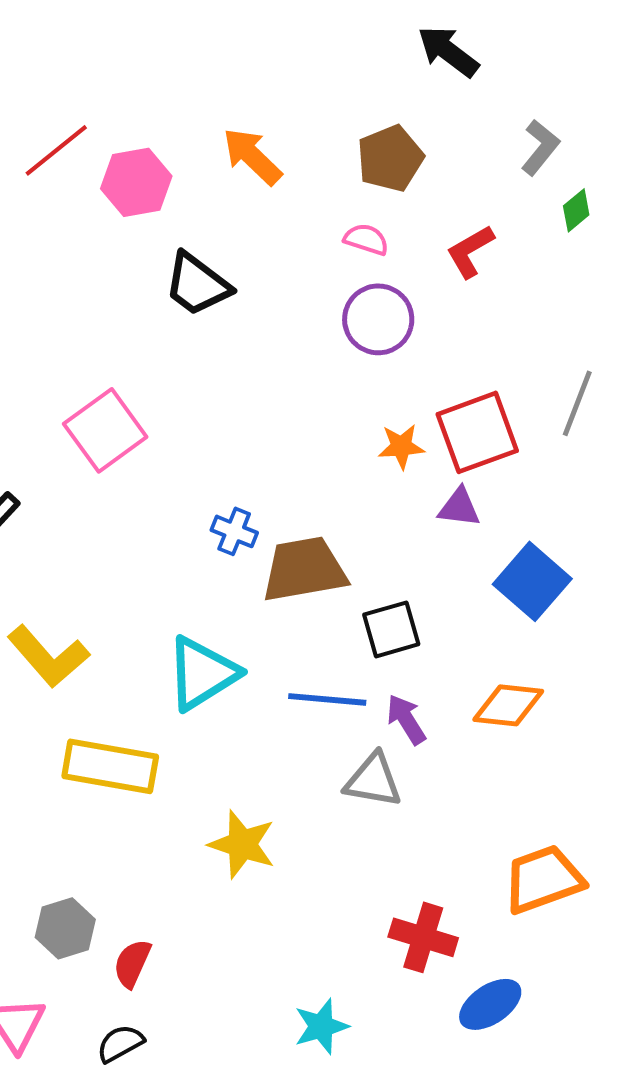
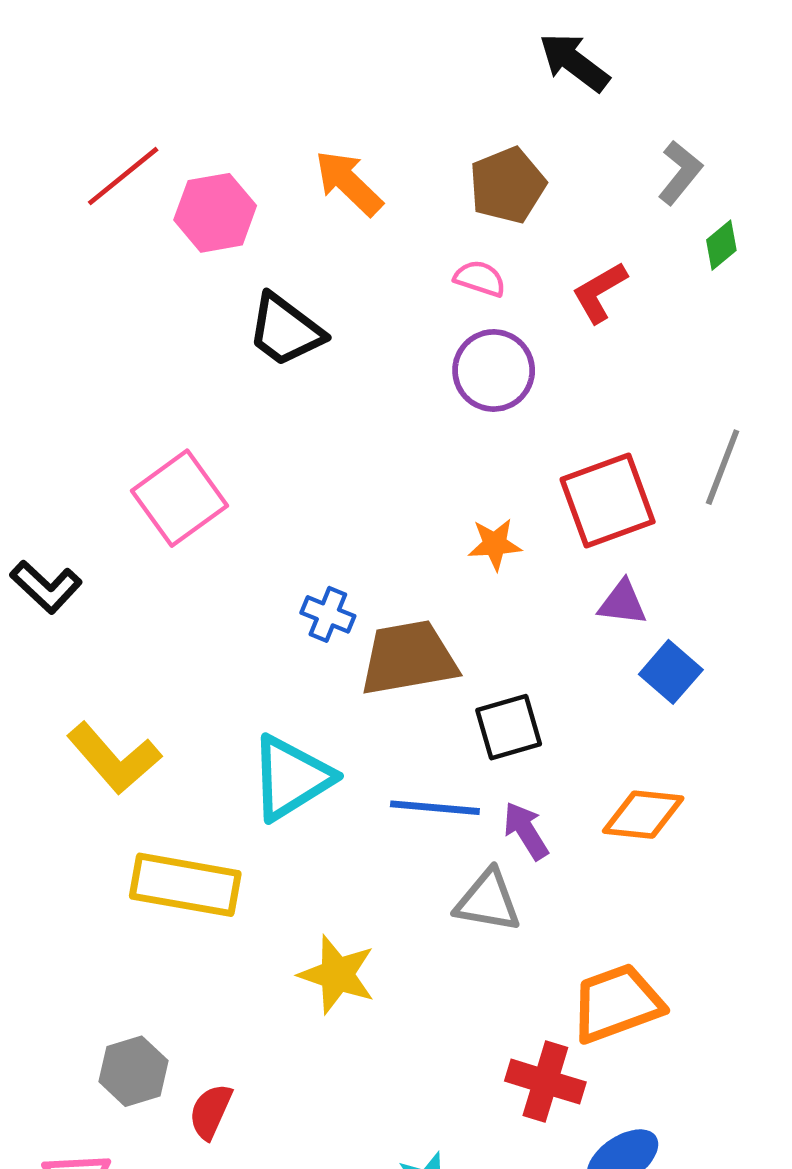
orange star: (401, 446) -> (495, 544), moved
purple triangle: (459, 507) -> (622, 603), moved
blue square: (532, 581) -> (671, 672), size x0.7
orange trapezoid: (543, 879) -> (617, 1003), moved

